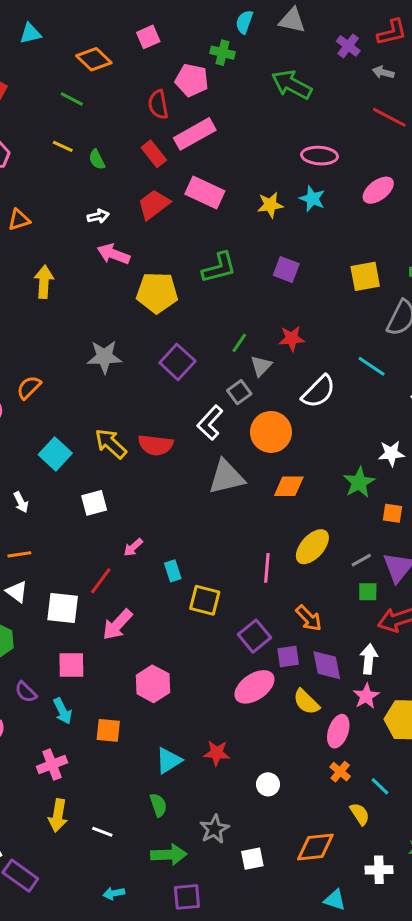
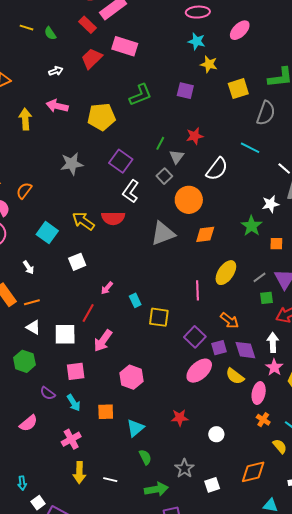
yellow star: (270, 205) -> (209, 64), moved, turned 30
pink arrow: (113, 254) -> (57, 106), moved
white L-shape: (210, 423) -> (131, 191), moved
cyan triangle: (169, 761) -> (135, 428), moved

